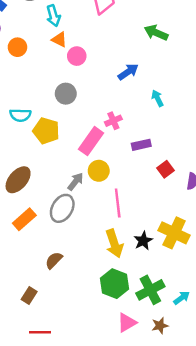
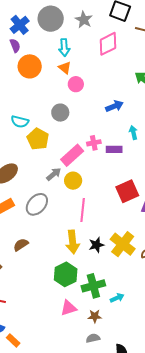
orange circle: (17, 47) -> (30, 66), size x1.5
purple rectangle: (141, 145) -> (114, 149), moved
red square: (166, 169) -> (127, 191), size x1.6
gray arrow: (75, 182) -> (54, 174), moved

